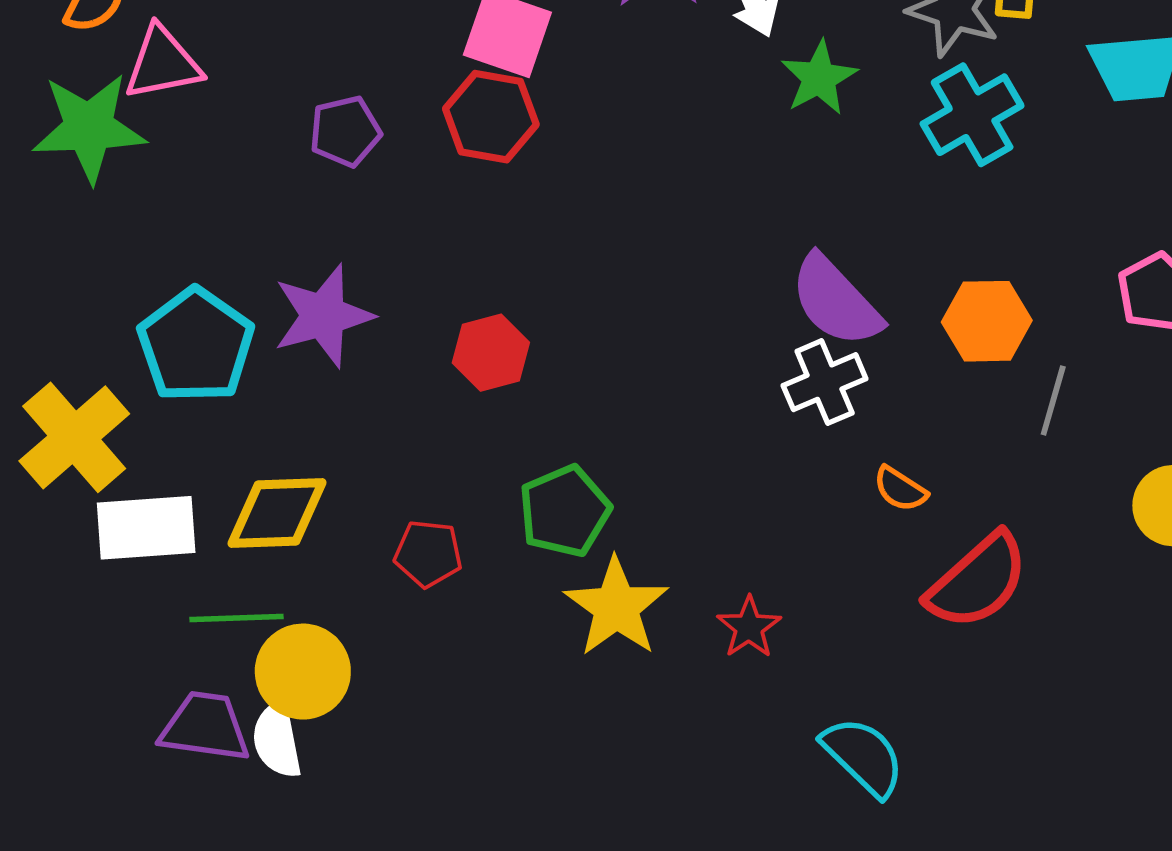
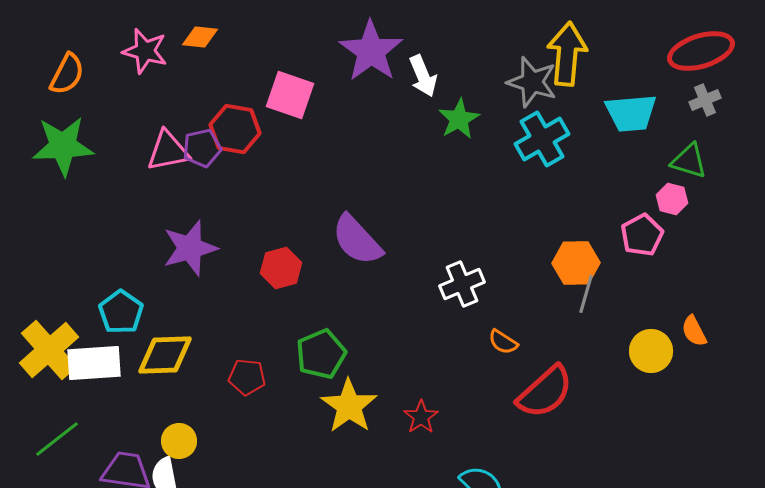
pink triangle: (163, 63) -> (168, 151), moved
red hexagon: (491, 117) -> (235, 129), moved
purple semicircle: (836, 301) -> (357, 240), moved
orange hexagon: (987, 321) -> (576, 263), moved
cyan pentagon: (196, 345) -> (121, 312), moved, size x0.7
yellow cross: (74, 437) -> (49, 350), moved
green line: (236, 618) -> (57, 439), moved, turned -36
yellow circle: (303, 672) -> (179, 441), size x0.7

